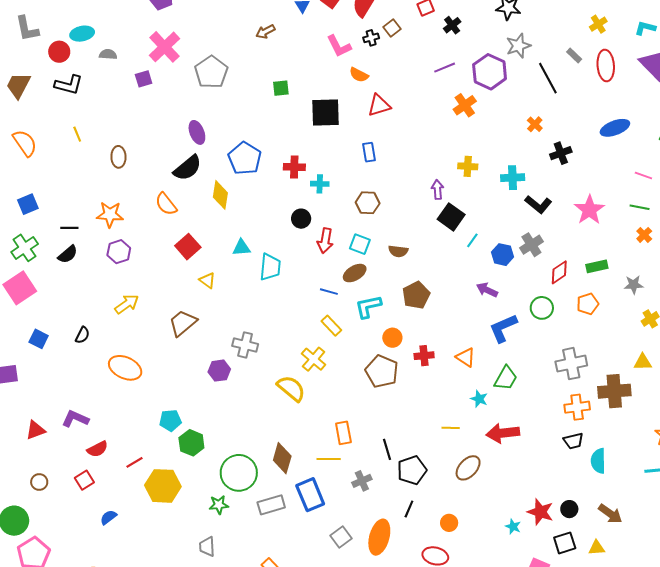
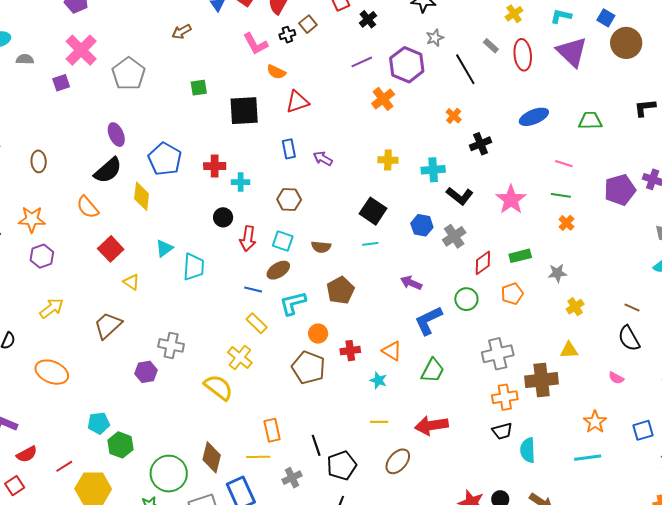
gray star: (518, 46) -> (435, 38), size x0.7
purple arrow: (437, 190) -> (323, 158), moved, turned -54
cyan line: (472, 240) -> (370, 244), moved, turned 49
cyan triangle: (241, 248) -> (164, 248), turned -30
blue hexagon: (503, 255) -> (422, 225), moved
cyan star: (479, 399) -> (378, 380), moved

